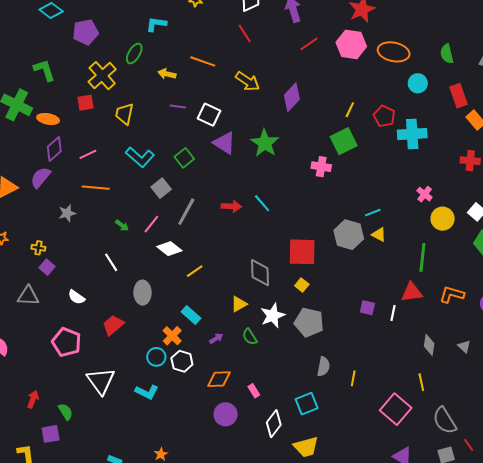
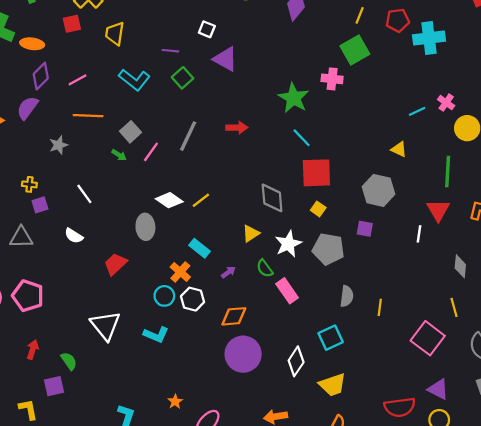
purple line: (178, 107) -> (170, 51), moved
white square: (209, 115) -> (207, 29), size x0.7
red pentagon: (384, 116) -> (398, 20), turned -30
green star: (265, 143) -> (294, 98), moved
gray square: (161, 188) -> (131, 132), moved
cyan line: (262, 203) -> (302, 138), moved
cyan line: (373, 213) -> (417, 111), moved
gray hexagon: (349, 235) -> (379, 190), moved
white diamond: (169, 249) -> (169, 200), moved
white line: (111, 262) -> (84, 194), moved
purple square: (47, 267) -> (40, 205), turned 35
red triangle: (412, 292) -> (438, 210), turned -50
purple square: (367, 308) -> (365, 229), moved
pink pentagon: (66, 342) -> (28, 296), moved
pink rectangle: (254, 391) -> (287, 291), moved, size x1.6
purple circle: (226, 414) -> (243, 354), size x1.4

